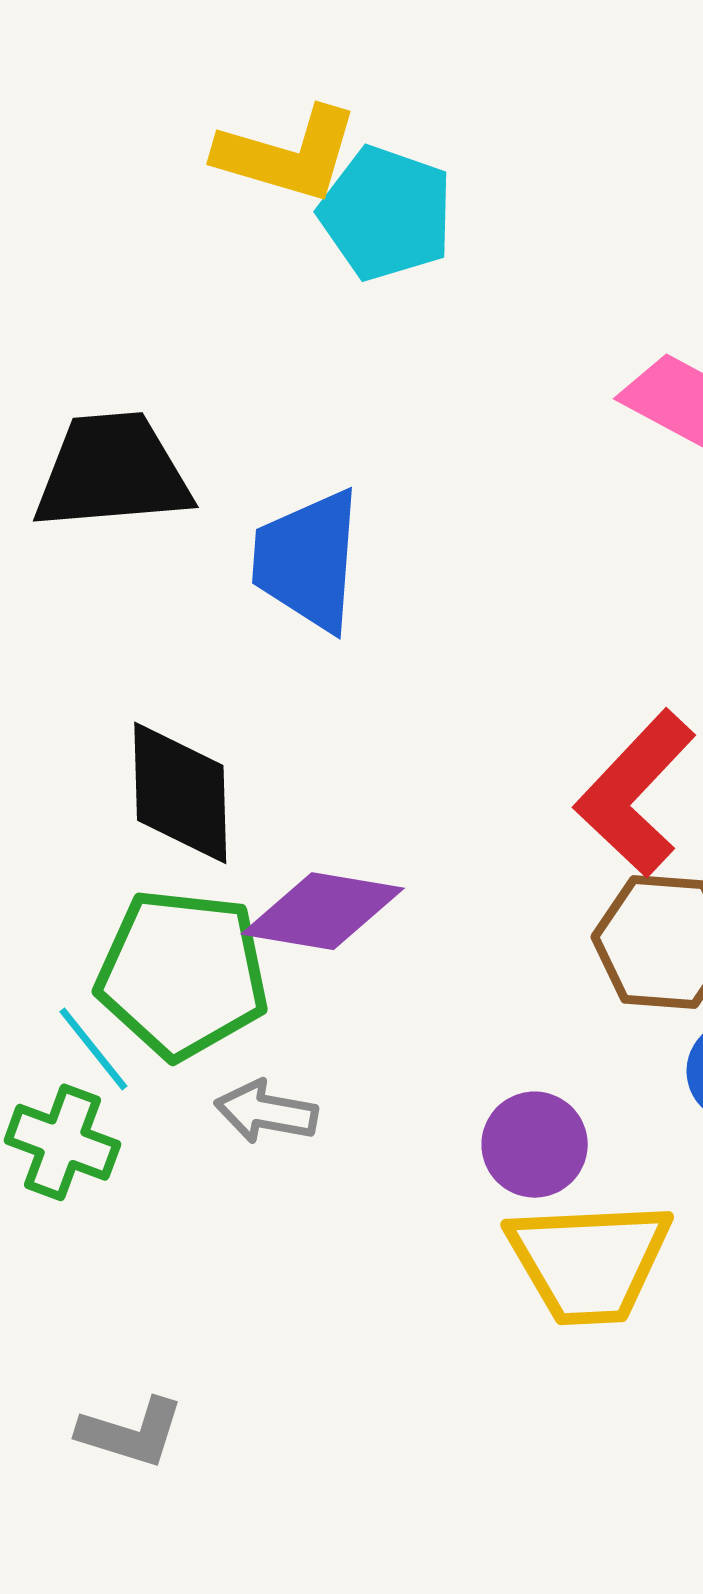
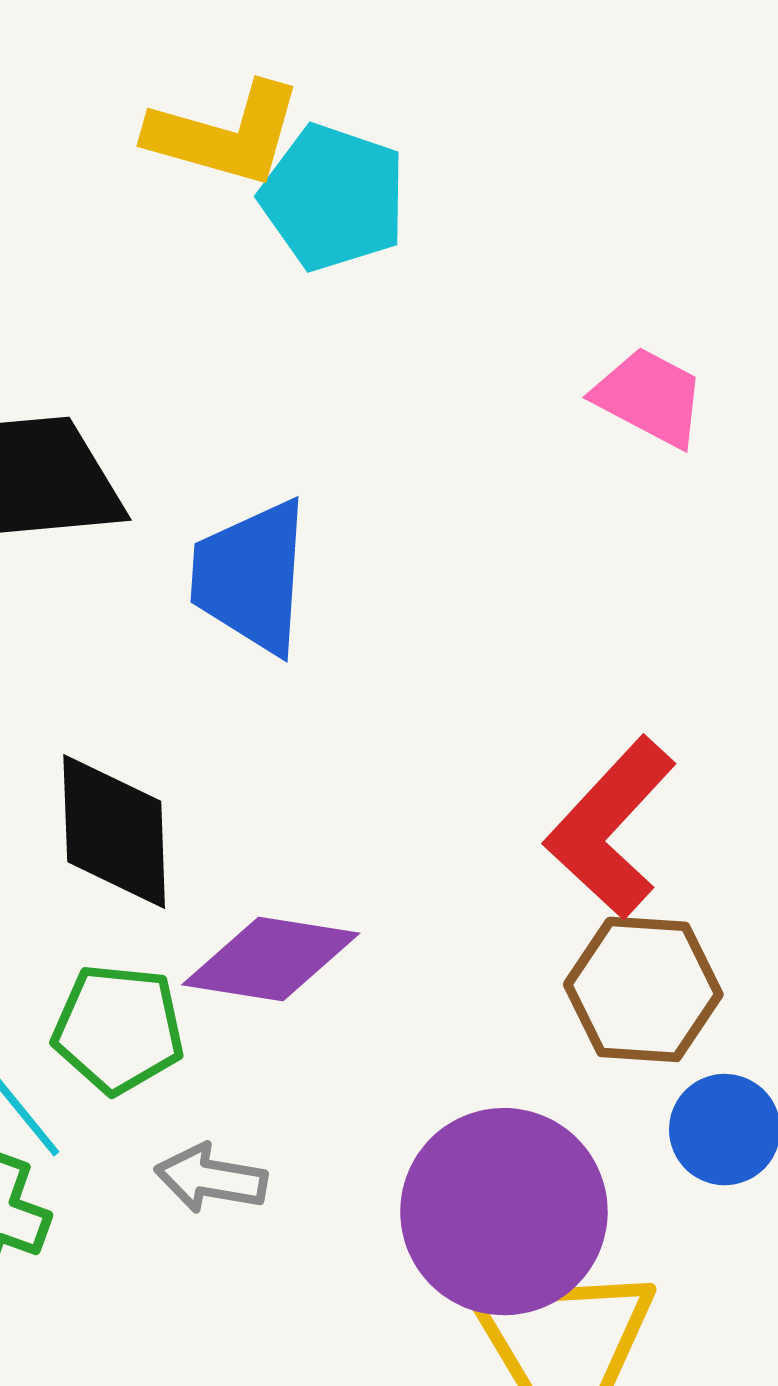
green pentagon: (182, 974) -> (118, 1029), size x0.7
purple circle: (535, 1145) -> (504, 1212), size x1.8

